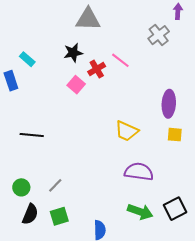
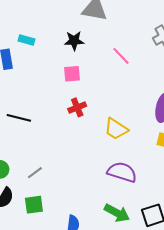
cyan rectangle: (27, 59) -> (26, 40), turned -35
red cross: (97, 69) -> (77, 107), moved
pink square: (76, 85) -> (72, 74), turned 36

